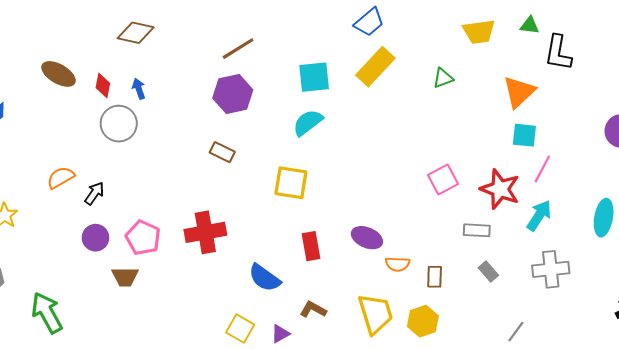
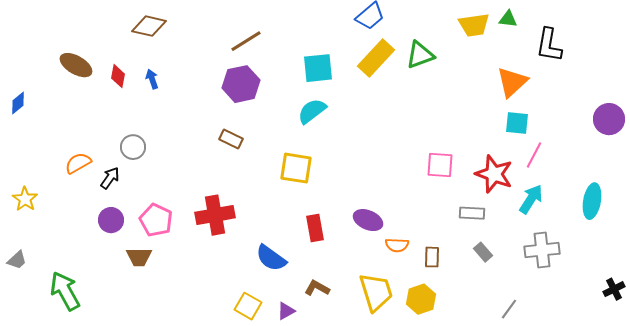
green triangle: (530, 25) -> (508, 19), moved
green triangle: (443, 78) -> (420, 55), moved, size x1.4
gray circle: (119, 124) -> (133, 147), moved, size x0.7
pink square: (443, 180) -> (440, 165), turned 32

